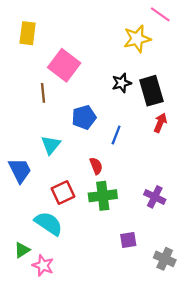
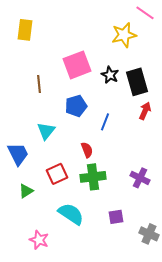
pink square: (64, 65) -> (77, 65), moved, turned 32
black star: (122, 83) -> (110, 75), turned -30
cyan semicircle: (49, 223) -> (71, 214), moved
green triangle: (22, 250) -> (26, 191), moved

